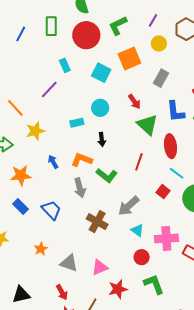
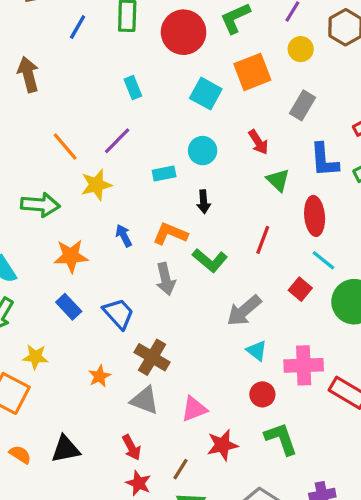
cyan rectangle: (65, 65) -> (133, 88), moved
purple line: (49, 90) -> (117, 141), moved
green triangle: (147, 125) -> (278, 180), size x0.7
brown cross: (97, 222) -> (152, 357), moved

